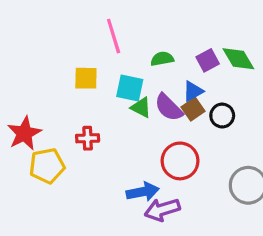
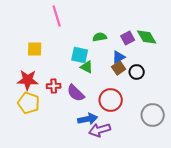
pink line: (114, 36) -> (57, 16), moved
yellow square: (86, 78) -> (35, 49), moved
purple semicircle: (169, 107) -> (76, 93), moved
red star: (24, 133) -> (28, 80), moved, turned 30
yellow pentagon: (47, 166) -> (29, 103), turned 30

